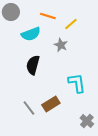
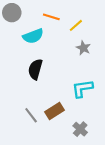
gray star: (61, 45) -> (83, 48), moved
cyan L-shape: (77, 83) -> (82, 89), turned -90
gray cross: (87, 121) -> (80, 129), moved

